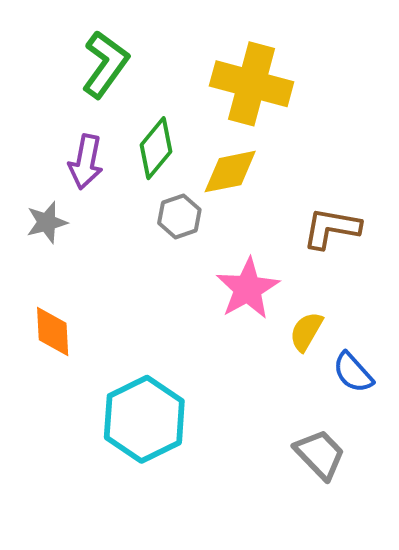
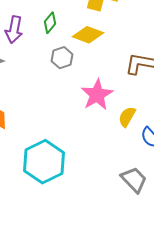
green diamond: (156, 148) -> (50, 23), size x0.7
yellow diamond: (230, 172) -> (88, 35), turned 32

